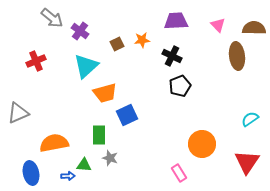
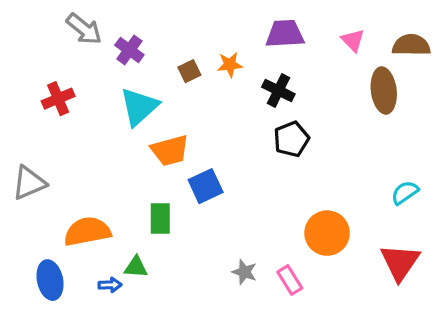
gray star: (110, 158) -> (244, 272), moved

